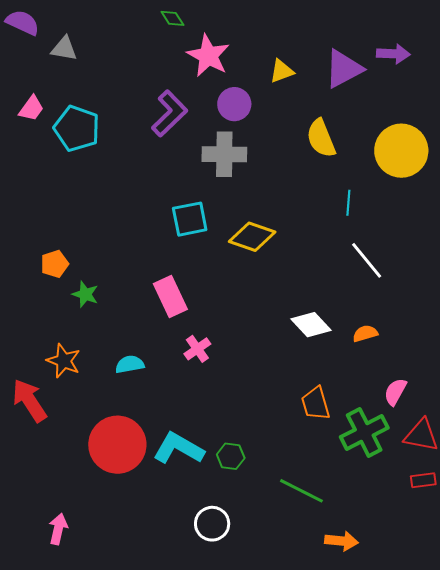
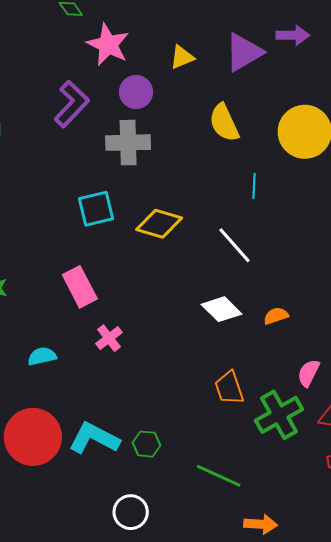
white line: (367, 260) -> (235, 245), moved

